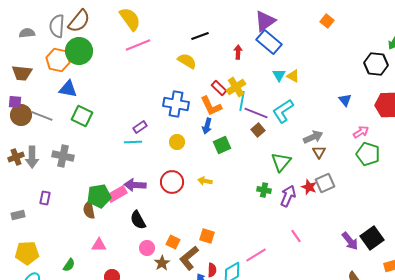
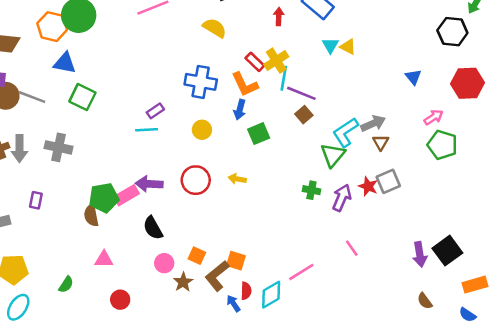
cyan L-shape: (283, 111) -> (345, 132), moved
orange square: (207, 236) -> (236, 261), moved
purple arrow: (350, 241) -> (420, 254), turned 30

